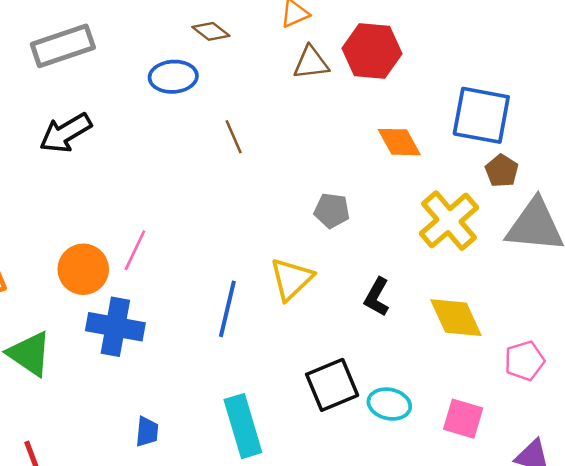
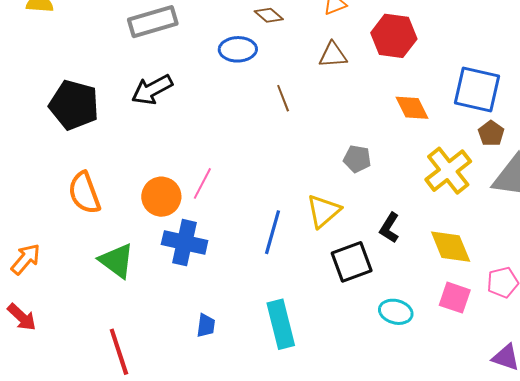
brown triangle: (311, 63) -> (333, 55), moved
black square: (332, 385) -> (352, 262), moved
pink square: (463, 419) -> (455, 298), moved

